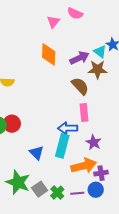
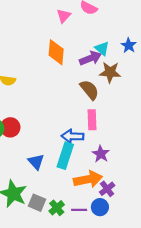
cyan triangle: (100, 52) -> (102, 48), moved
purple cross: (101, 173) -> (107, 189), turned -32
gray square: (40, 189) -> (37, 203), turned -35

